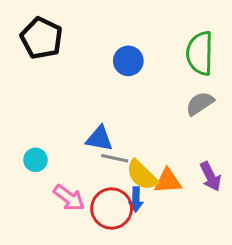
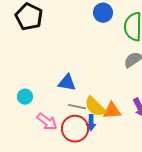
blue circle: (128, 61) -> (103, 13), moved
gray line: (115, 158) -> (77, 107), moved

